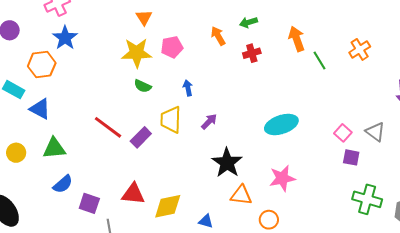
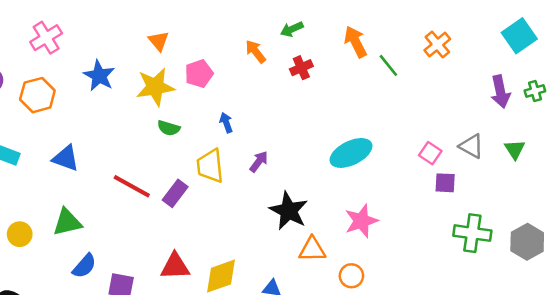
blue star: (65, 38) -> (99, 76), moved
orange hexagon: (42, 65) -> (37, 95), moved
blue triangle: (40, 109) -> (66, 158), moved

